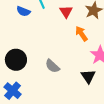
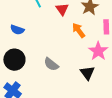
blue semicircle: (23, 11) -> (17, 30), moved

